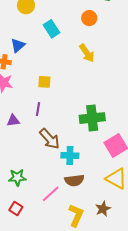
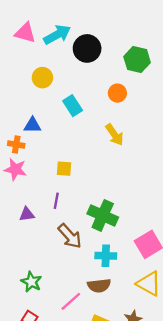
blue triangle: (18, 45) -> (33, 125), turned 42
green cross: (92, 118) -> (103, 215), moved, turned 30
cyan cross: (70, 155) -> (106, 256), moved
green star: (17, 177) -> (31, 282), turned 30

